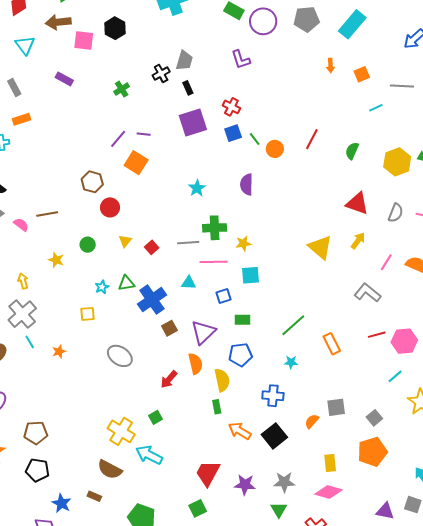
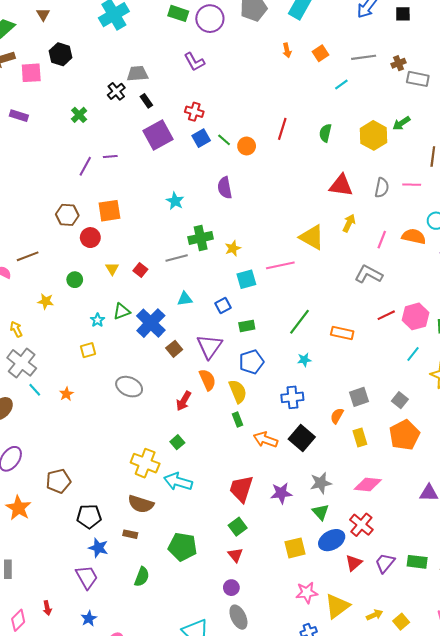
gray trapezoid: (184, 60) -> (137, 74), turned -100
orange square: (136, 163) -> (109, 211), moved, turned -30
pink line: (214, 262) -> (280, 265), moved
orange rectangle: (332, 344) -> (342, 333), turned -40
yellow rectangle: (330, 463) -> (360, 437), moved
black pentagon: (37, 470) -> (89, 516), moved

